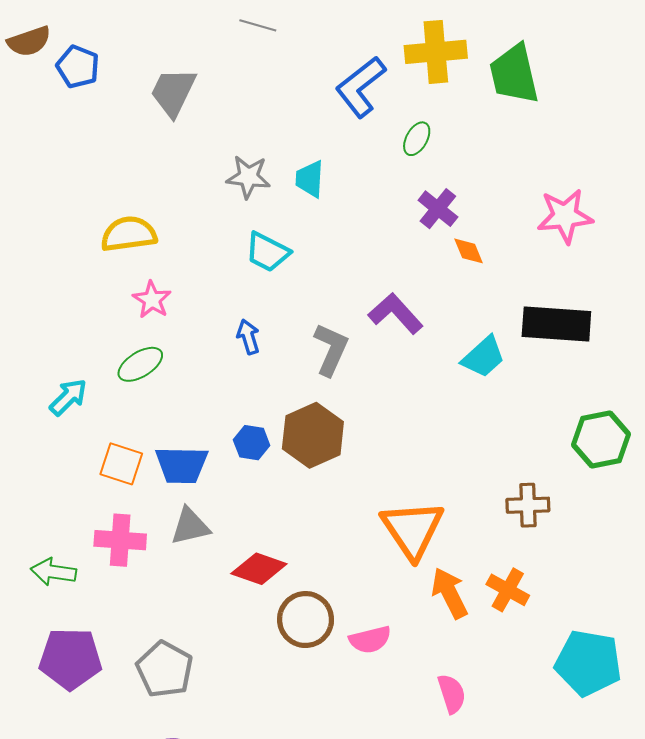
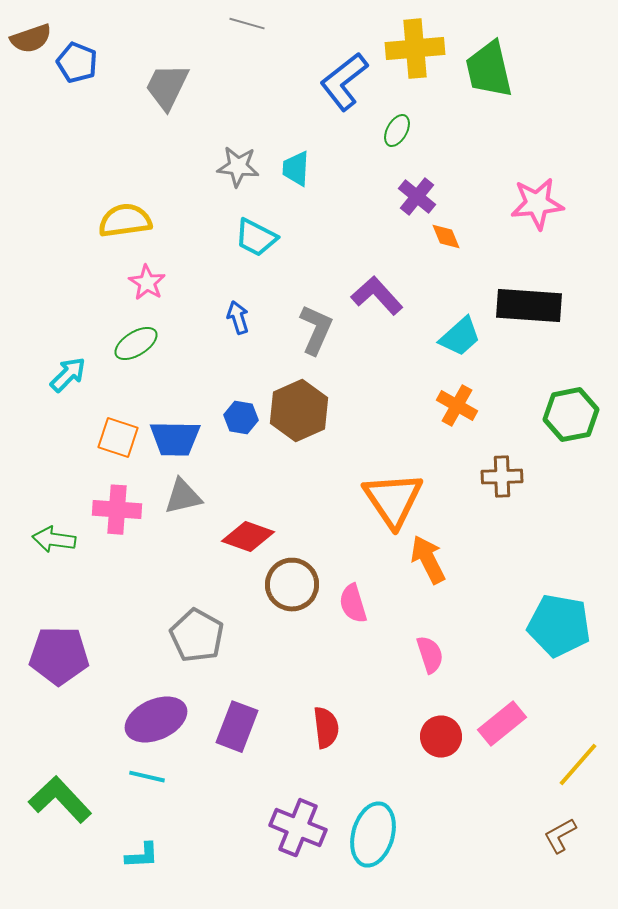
orange cross: (508, 590) -> (457, 406), moved
pink semicircle: (370, 640) -> (353, 604), turned 87
purple pentagon: (70, 659) -> (59, 656), moved
gray pentagon: (165, 669) -> (197, 636), moved

